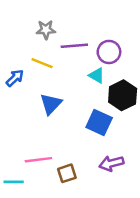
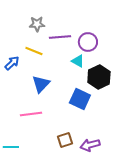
pink line: (38, 160) -> (31, 114), moved
purple arrow: (111, 163) -> (90, 145), moved
brown square: (67, 173) -> (65, 140), moved

